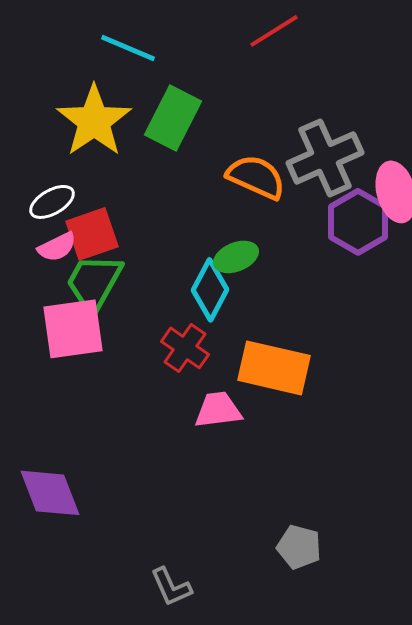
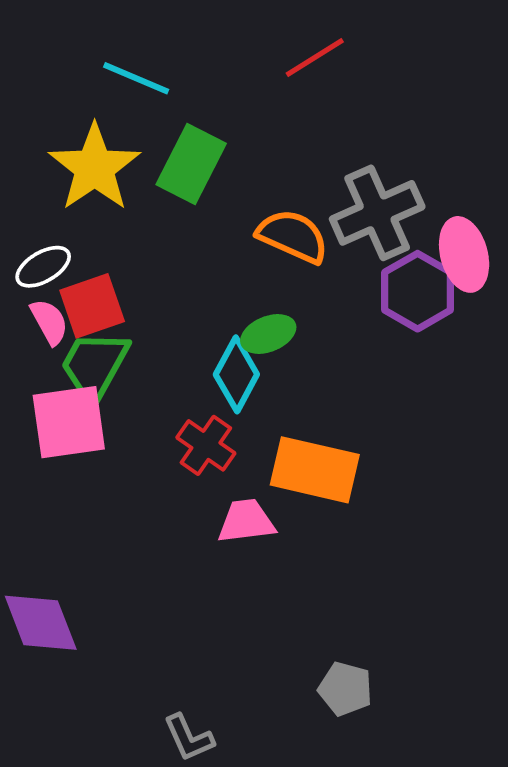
pink semicircle: (57, 247) -> (49, 322), turned -93

